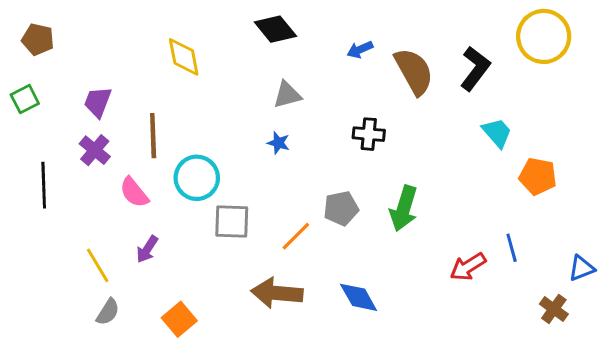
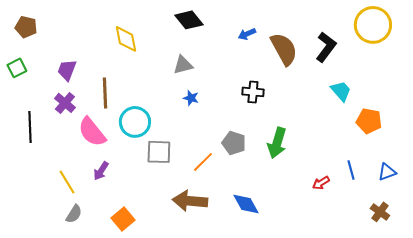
gray triangle: (287, 95) -> (183, 65), moved
pink semicircle: (134, 192) -> (92, 132), size x1.4
gray pentagon: (341, 208) -> (234, 143), turned 30
red arrow: (468, 267) -> (321, 183), size x0.7
blue triangle: (582, 268) -> (387, 172), moved

